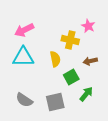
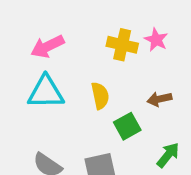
yellow cross: (70, 40) -> (122, 45), moved
green arrow: (86, 94) -> (168, 155), moved

